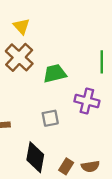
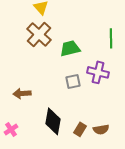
gray square: (50, 118) -> (73, 81), moved

